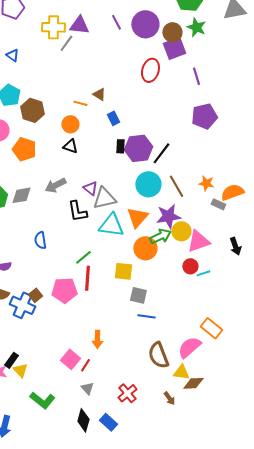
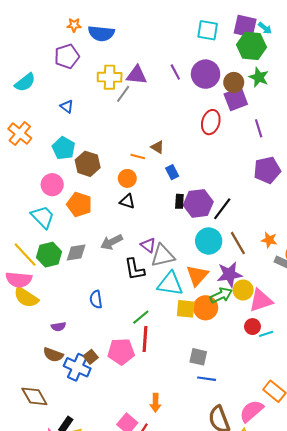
yellow square: (123, 271) -> (186, 309), moved

